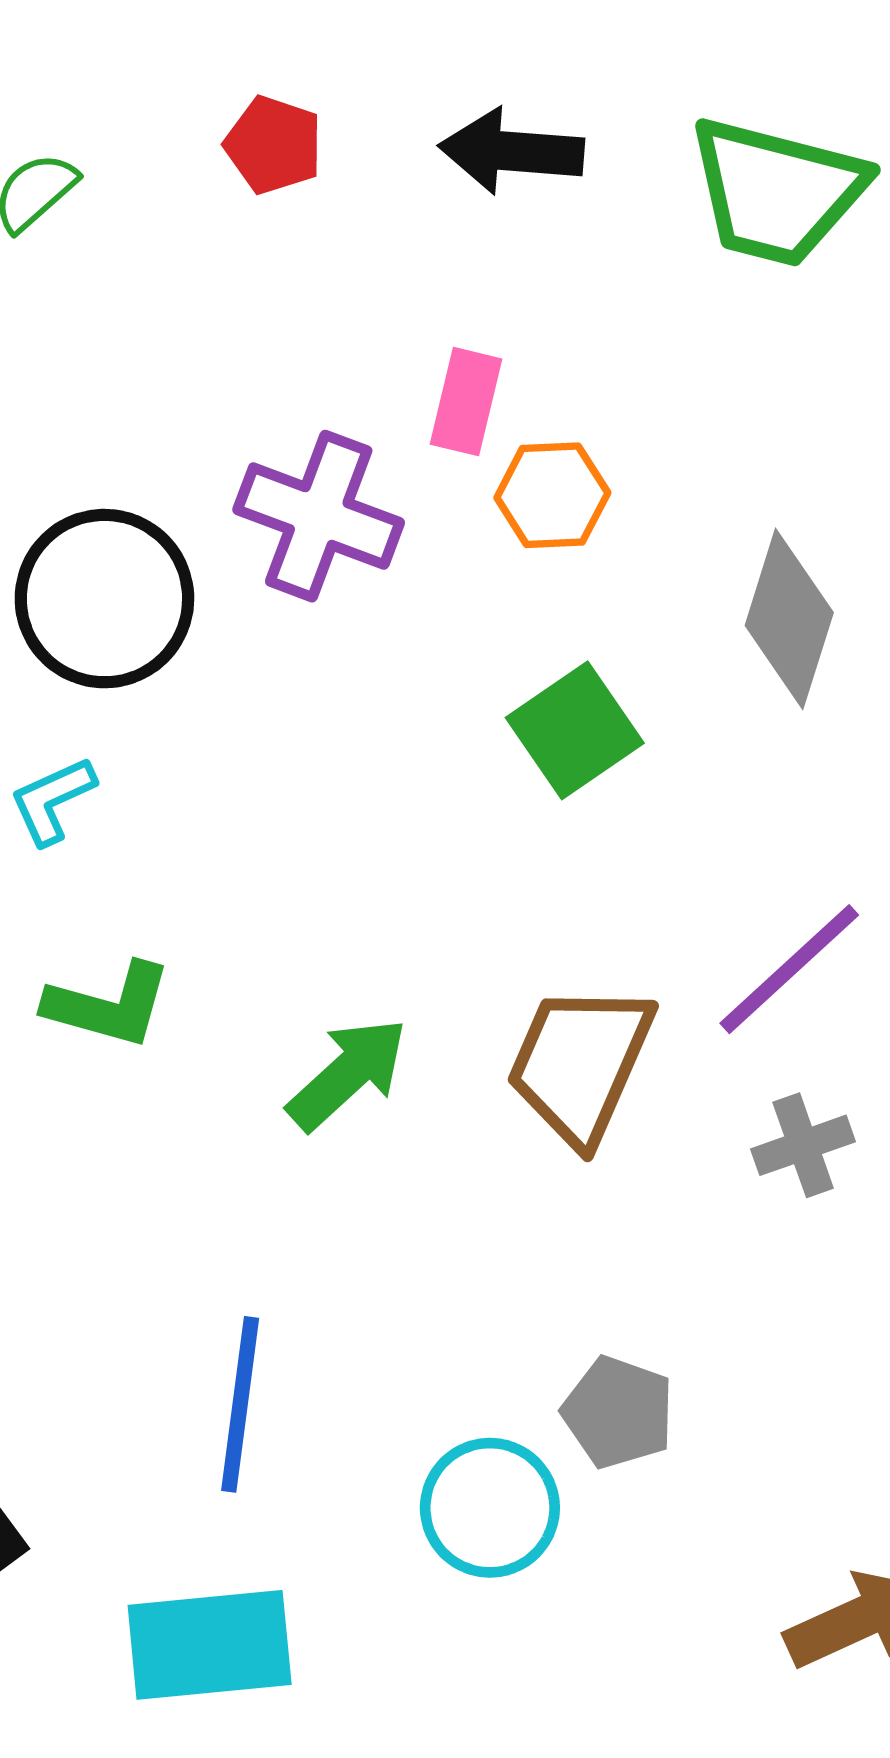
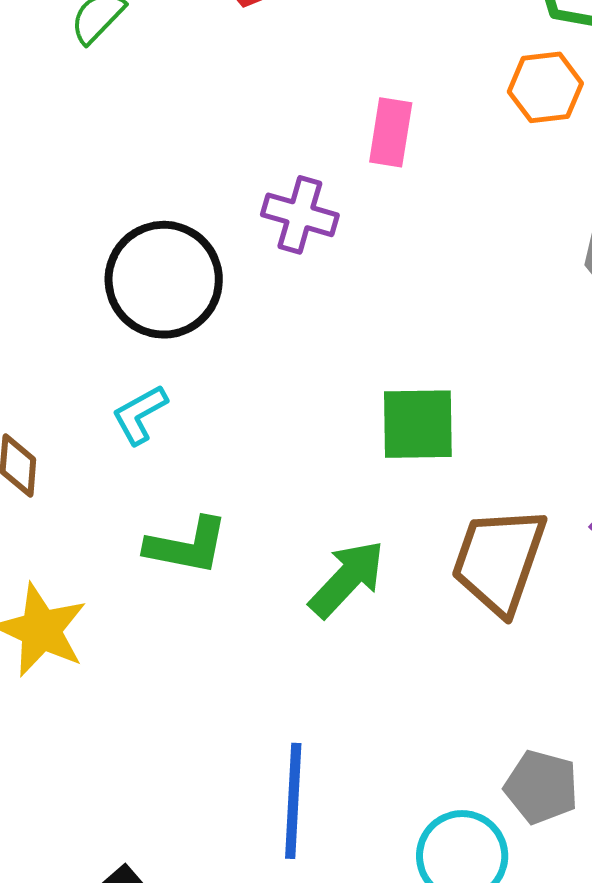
orange hexagon: (552, 495) -> (545, 87), moved
purple cross: (319, 516) -> (300, 215), size x0.7
green square: (575, 730) -> (418, 424), moved, turned 38

